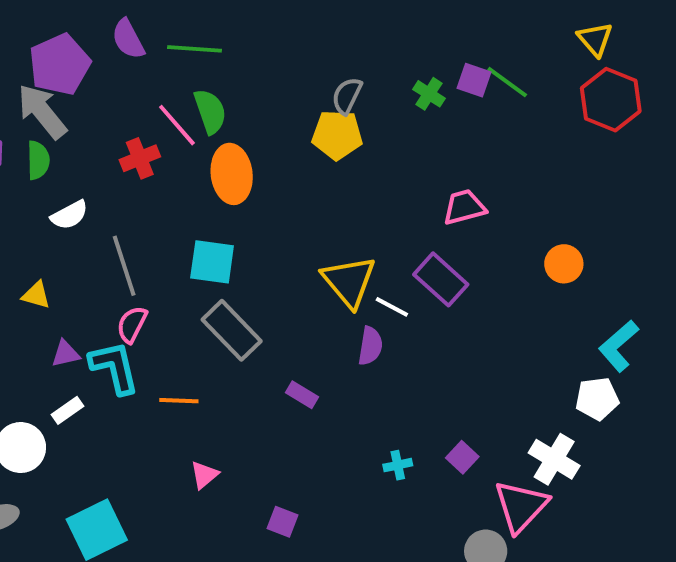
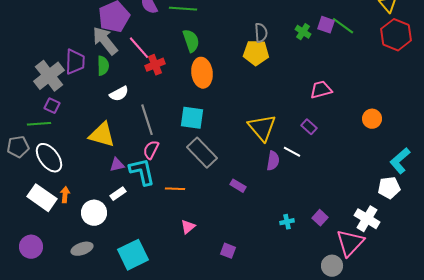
gray semicircle: (347, 96) -> (261, 33), turned 150
pink line: (177, 125) -> (139, 48), moved
purple rectangle: (441, 279) -> (309, 127), size x0.6
yellow triangle: (36, 295) -> (102, 135), size x1.8
white line: (392, 307) -> (292, 152), moved

